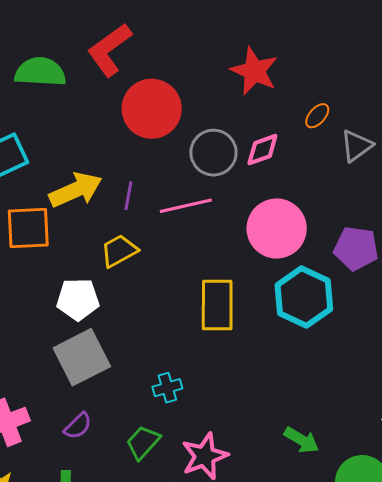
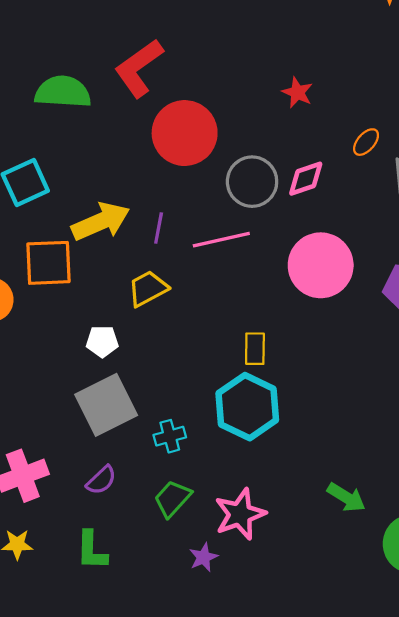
red star: (254, 71) -> (297, 92), size x0.6
cyan hexagon: (304, 297) -> (247, 407), moved
white pentagon: (78, 299) -> (102, 341), size x0.7
yellow rectangle: (217, 305) -> (255, 349), size x0.6
cyan cross: (167, 388) -> (170, 436), moved

